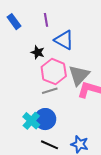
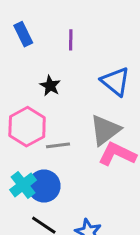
blue triangle: (64, 40) -> (115, 82), moved
pink hexagon: (54, 72) -> (27, 127), moved

